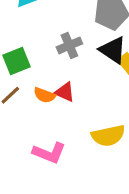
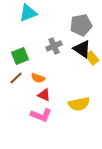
red triangle: (65, 92) -> (44, 95), moved

